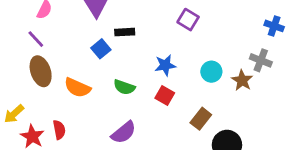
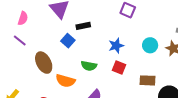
brown ellipse: (41, 71) -> (44, 63), moved
orange semicircle: (77, 88) -> (65, 81), moved
brown rectangle: (201, 119) -> (147, 80), turned 63

